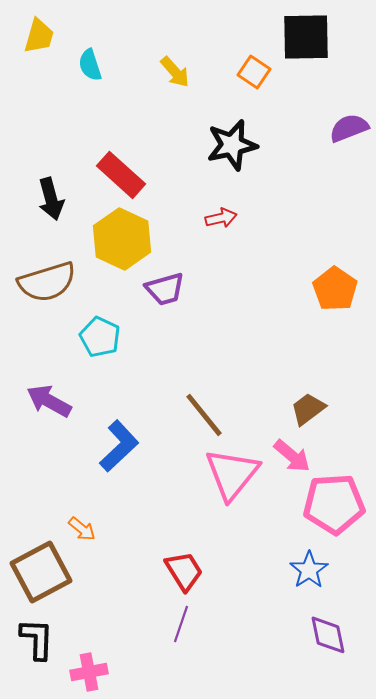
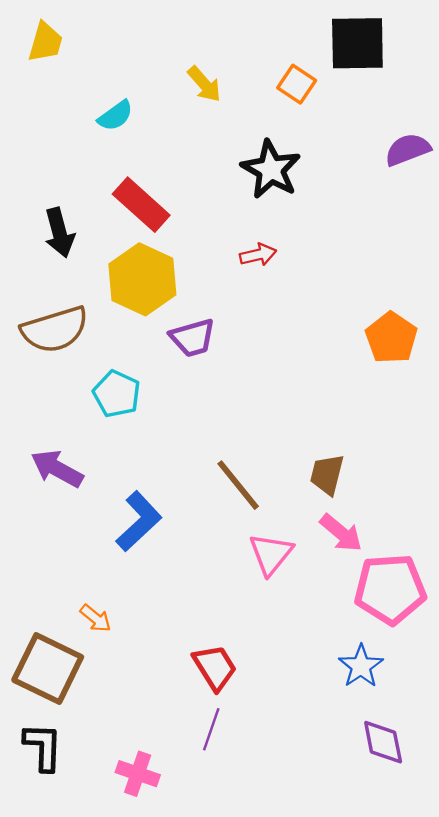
cyan semicircle: (90, 65) -> (115, 116), moved, turned -108
black star: (232, 145) -> (271, 169), turned -30
brown trapezoid: (308, 409) -> (327, 474), moved, turned -39
pink triangle: (232, 474) -> (271, 554), size x0.7
brown square: (41, 572) -> (48, 669), turned -36
pink cross: (89, 672) -> (138, 774), moved, turned 30

